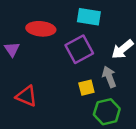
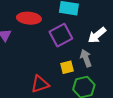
red triangle: (26, 96) -> (40, 84), moved, turned -42

